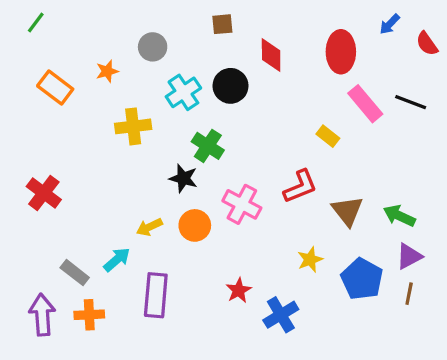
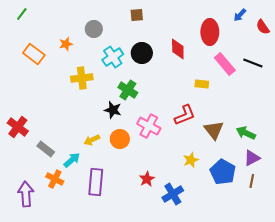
red diamond: (271, 55) -> (178, 49), moved
yellow rectangle: (328, 136) -> (202, 84), turned -32
red cross: (44, 193) -> (18, 127), moved
gray rectangle: (75, 273) -> (46, 149), moved
orange cross: (89, 315) -> (55, 179), moved, turned 30

